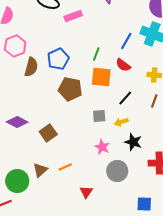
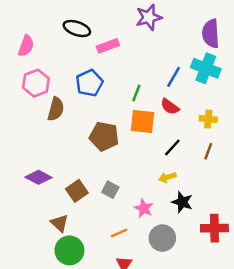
blue pentagon: (58, 59) -> (89, 83), moved
gray square: (99, 116) -> (110, 190), moved, turned 32
orange line: (65, 167) -> (119, 233), moved
brown triangle: (40, 170) -> (59, 223), moved, turned -35
green circle: (17, 181) -> (69, 250), moved

